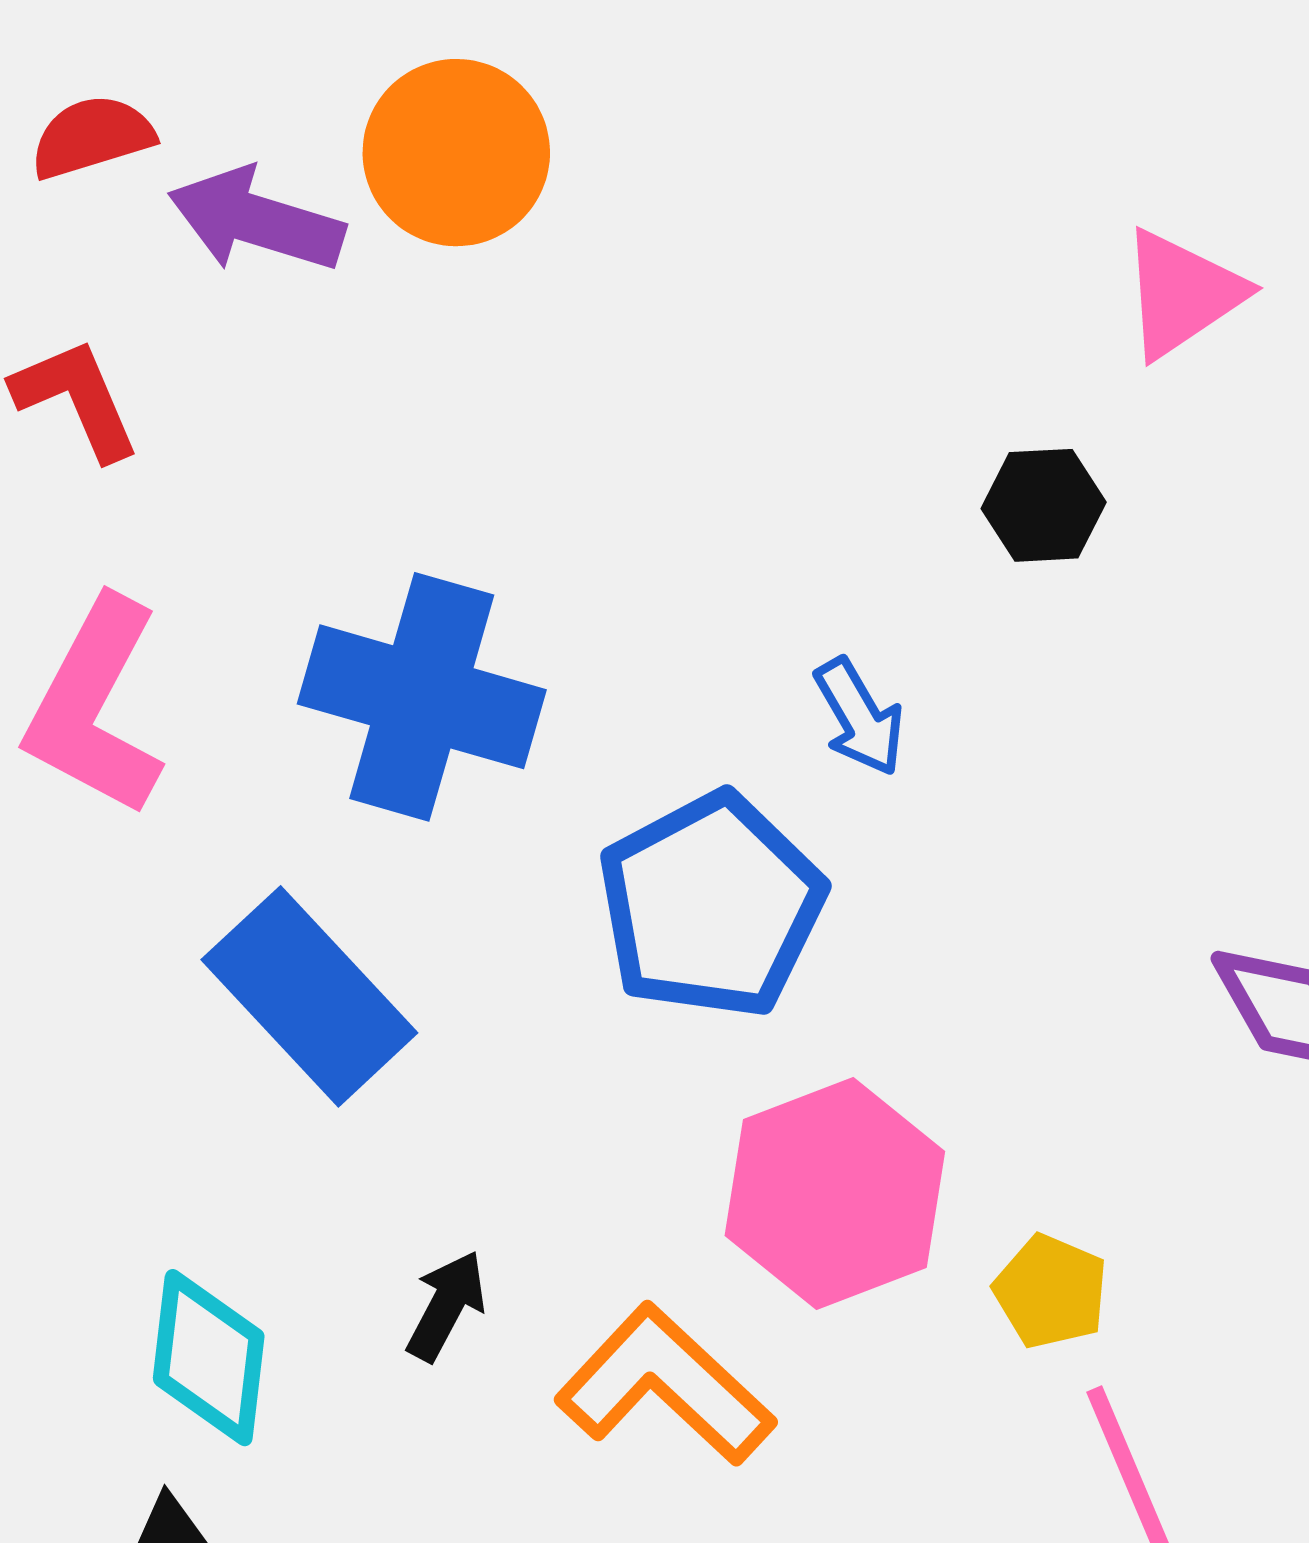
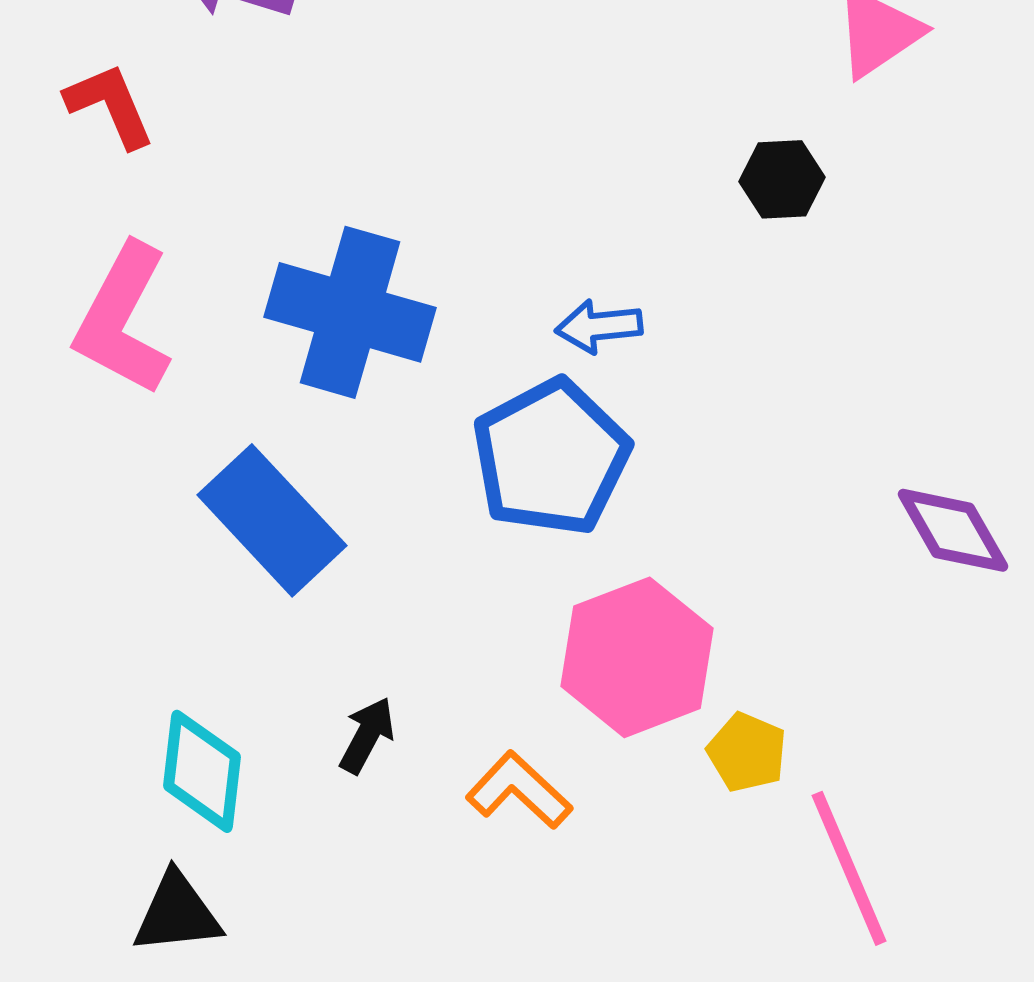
blue arrow: (859, 717) -> (599, 326), moved, turned 114
yellow pentagon: (1051, 1291) -> (747, 752), moved
orange L-shape: (665, 1385) -> (519, 790), size x0.7

